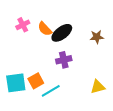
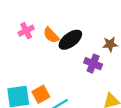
purple cross: (64, 60) -> (93, 64), moved, turned 35

